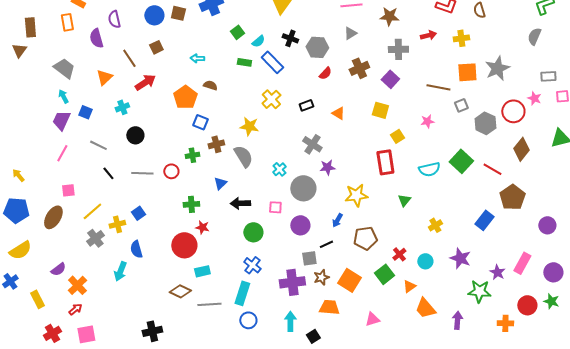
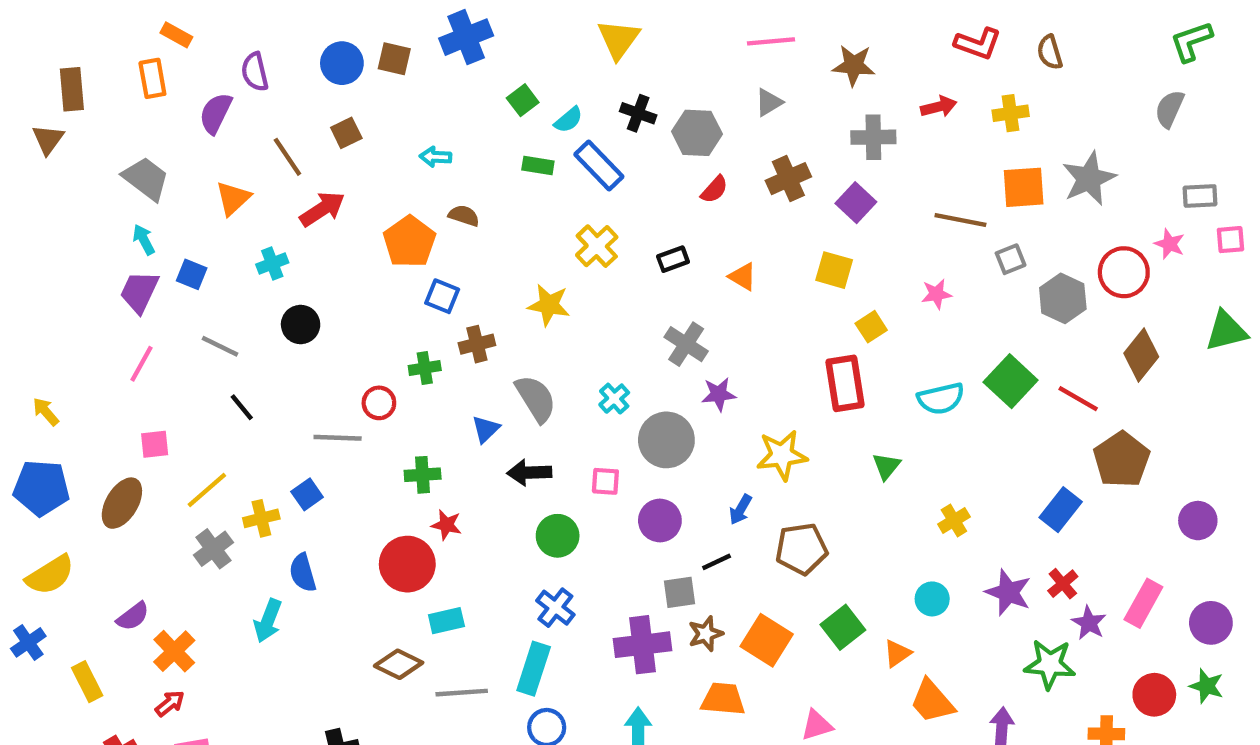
purple semicircle: (96, 38) -> (216, 113), turned 42
gray semicircle: (243, 156) -> (536, 399), moved
gray line: (142, 173) -> (338, 438), moved
red cross: (399, 254) -> (1063, 584), moved

